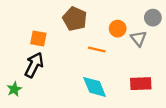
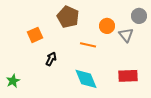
orange square: (38, 39) -> (35, 35), turned -35
black arrow: (34, 65) -> (51, 59), moved, size x0.6

